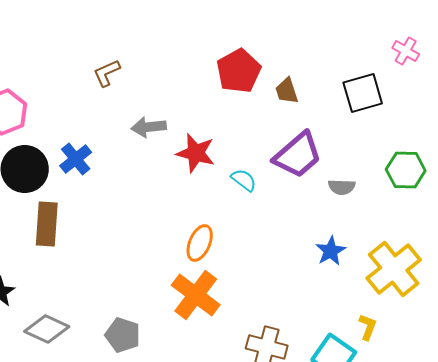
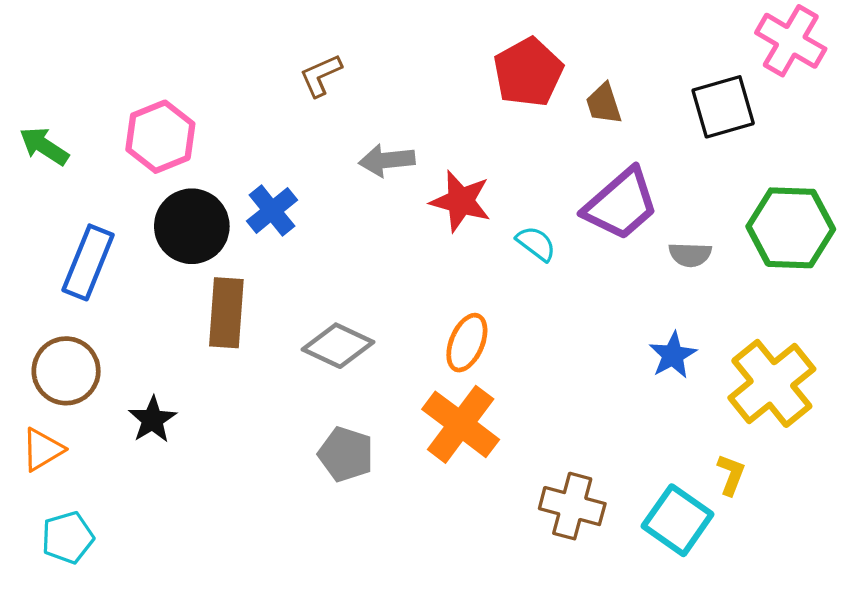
pink cross: (406, 51) -> (791, 41), size x1.6
green hexagon: (406, 170) -> (791, 228), size x1.4
gray diamond: (47, 329) -> (338, 346), moved
gray pentagon: (123, 335) -> (346, 454), moved

